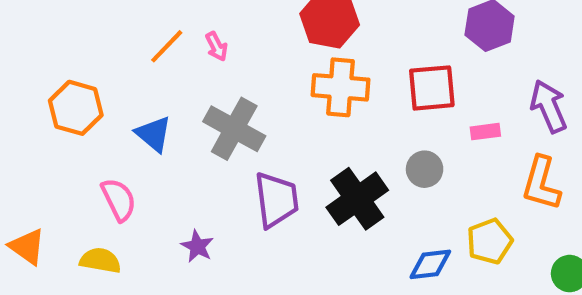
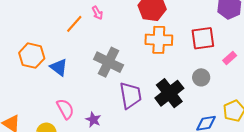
pink arrow: (217, 46) -> (97, 13), moved
pink rectangle: (485, 132) -> (230, 58), turned -32
blue triangle: (154, 134) -> (59, 67), moved
pink semicircle: (119, 200) -> (65, 109), moved

